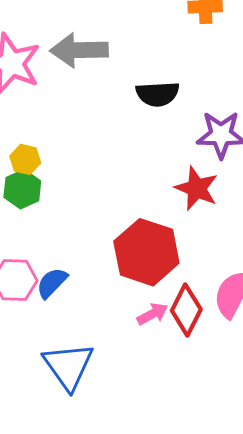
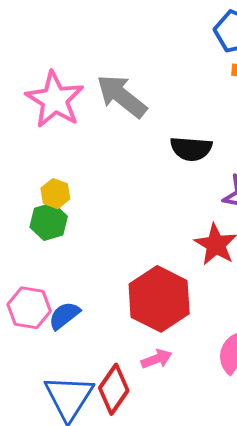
gray arrow: (79, 50) -> (122, 96), turned 32
red diamond: (186, 310) -> (114, 389), moved

